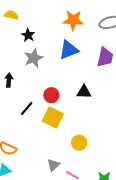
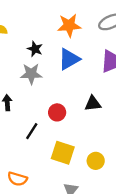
black star: (28, 35) -> (35, 49), moved
gray star: (34, 58) -> (31, 74), turned 30
yellow square: (53, 118) -> (63, 153), moved

